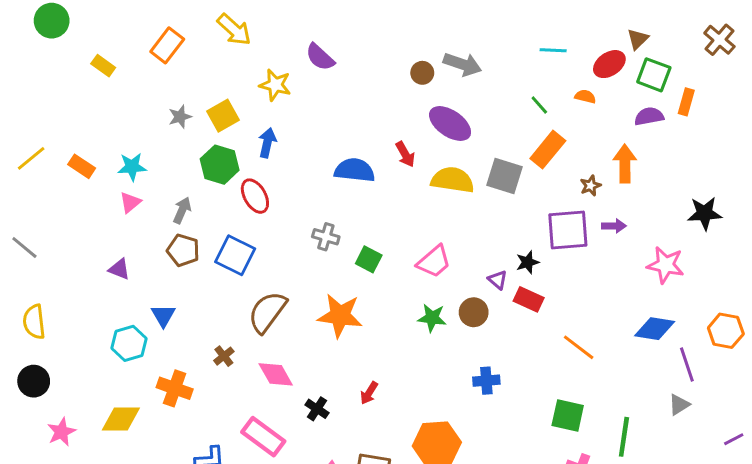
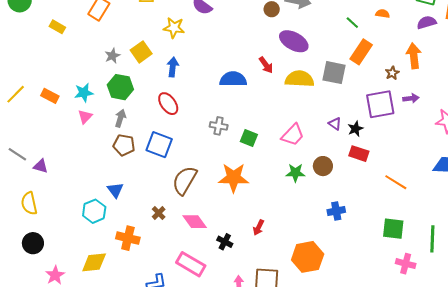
green hexagon: (220, 165) -> (120, 87), moved
purple triangle: (119, 269) -> (41, 166), moved
purple triangle: (498, 280) -> (335, 124), moved

